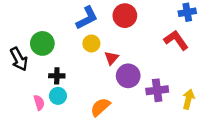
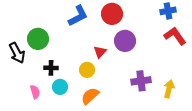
red L-shape: (176, 40) -> (175, 36), moved
yellow circle: (91, 43) -> (87, 70), moved
purple circle: (128, 76) -> (125, 41), moved
cyan circle: (58, 96) -> (60, 87), moved

